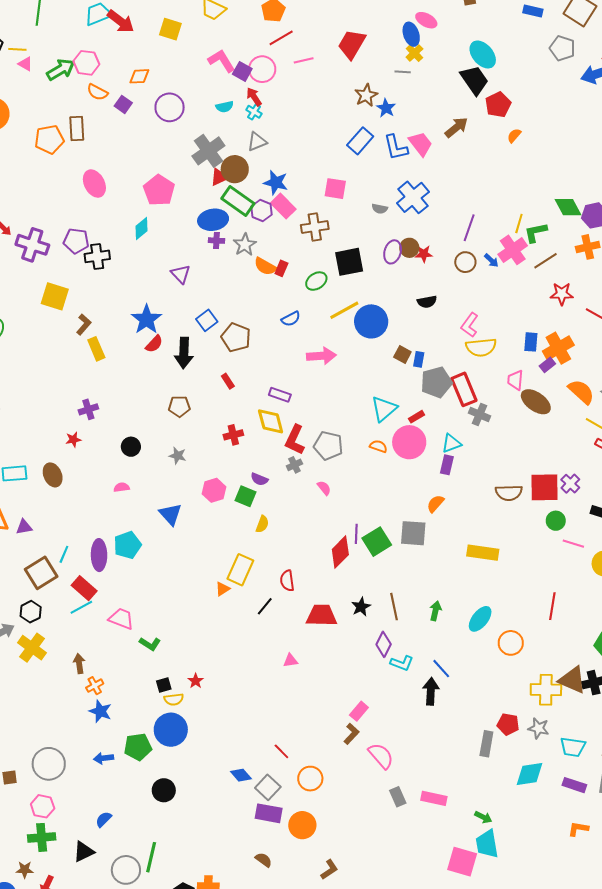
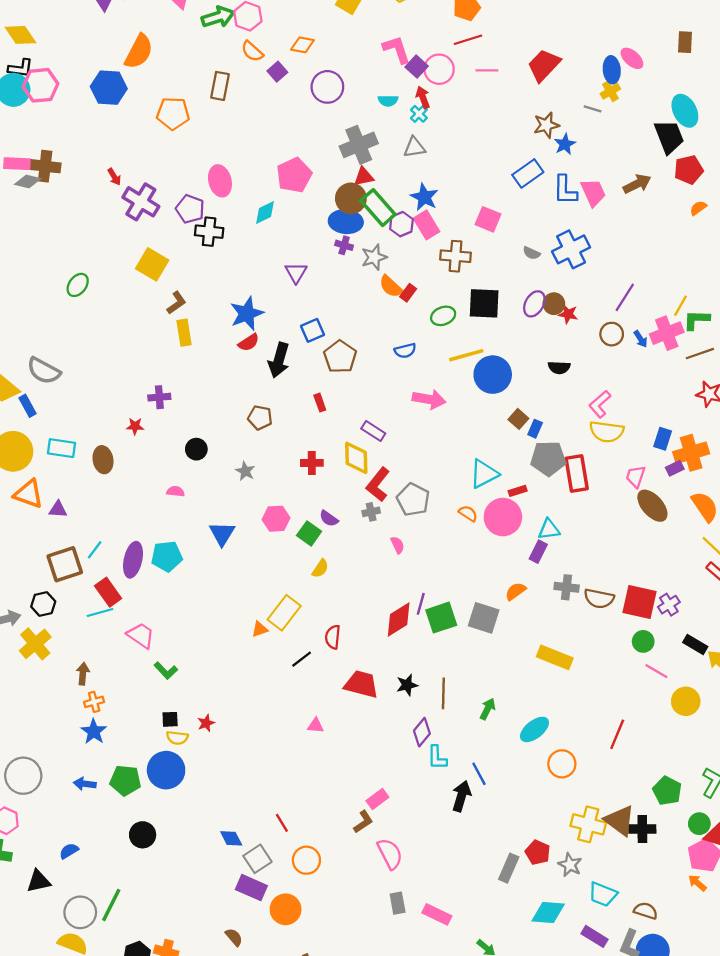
orange pentagon: (49, 139) -> (173, 113), moved
brown circle: (235, 169) -> (351, 198), moved
pink ellipse: (94, 184) -> (220, 181), moved
gray cross: (480, 415) -> (567, 587), moved, turned -30
cyan L-shape: (402, 663) -> (437, 758), turned 55

